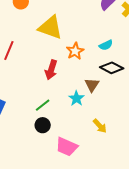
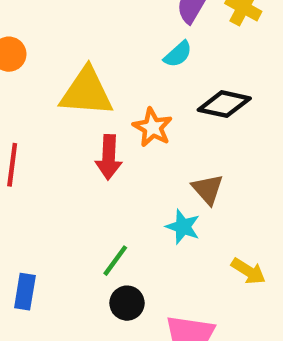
cyan semicircle: (106, 45) -> (178, 54), moved
black diamond: (112, 68) -> (224, 104), moved
red arrow: (51, 70) -> (109, 157), moved

